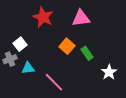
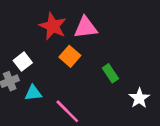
pink triangle: (81, 18) -> (86, 27), moved
orange square: (67, 46) -> (70, 56), moved

